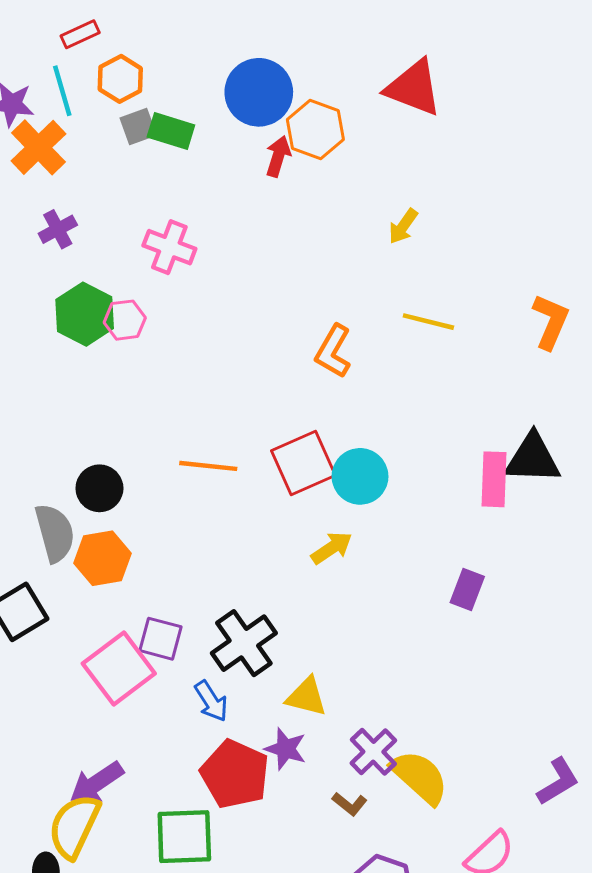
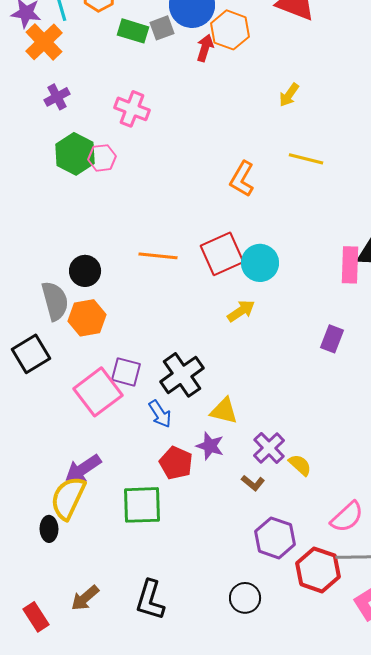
gray square: (138, 127) -> (162, 28), moved
red pentagon: (235, 774) -> (176, 463), size x0.7
yellow semicircle: (420, 777) -> (300, 465), size x0.6

